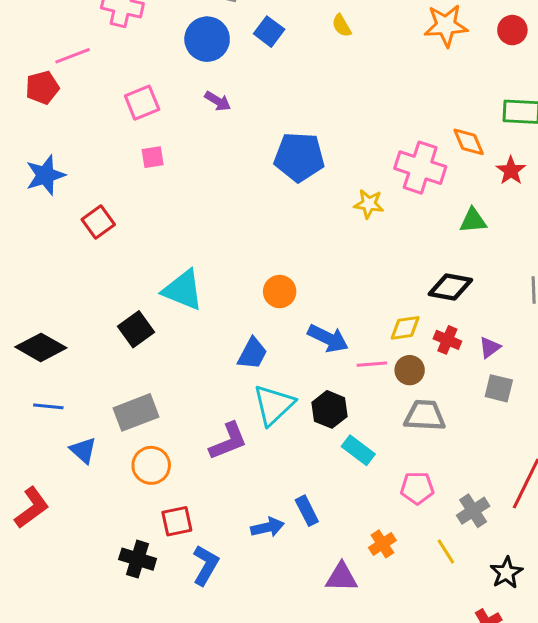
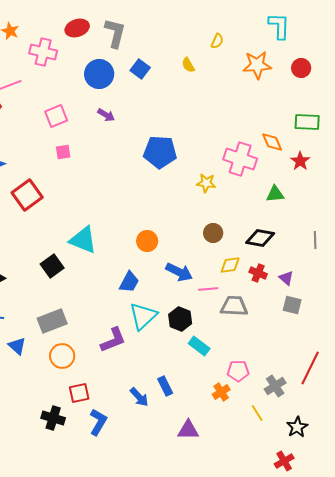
red square: (98, 222) -> (27, 195), size x1.4
purple triangle: (490, 347) -> (286, 278), turned -42
brown circle: (410, 370) -> (213, 233), moved
gray trapezoid: (425, 415) -> (234, 306), moved
blue arrow: (268, 527) -> (139, 397), turned 60
orange cross: (382, 544) -> (221, 392), moved

